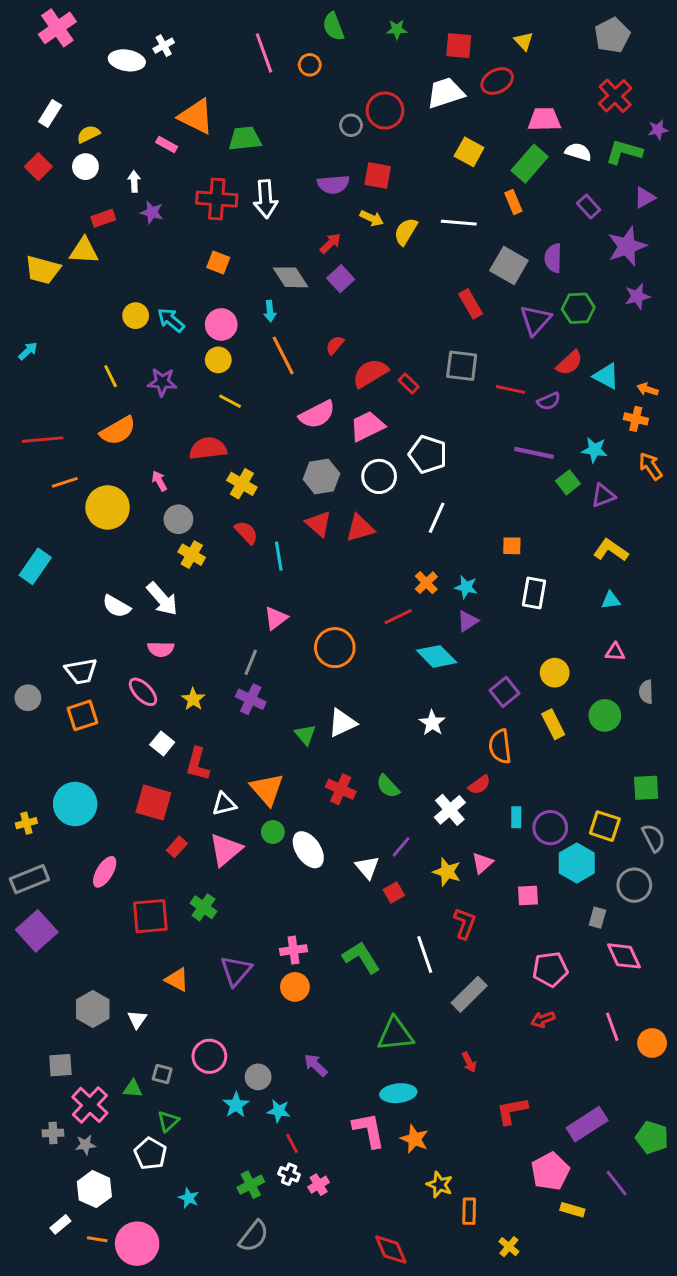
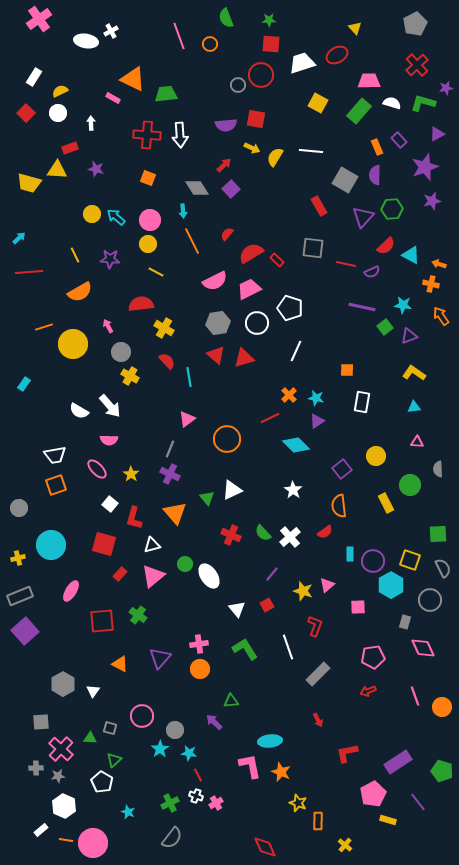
red square: (459, 46) -> (271, 44), moved
orange rectangle: (513, 202) -> (377, 147), moved
purple star: (152, 212) -> (96, 169), moved
red line: (43, 440) -> (29, 272), moved
cyan rectangle: (35, 566) -> (24, 384), size x0.6
gray circle: (28, 698) -> (19, 508), moved
yellow rectangle: (553, 724) -> (386, 503), moved
orange triangle: (267, 789) -> (175, 513), moved
white cross: (450, 810) -> (290, 537), moved
white triangle: (367, 867) -> (237, 609), moved
green triangle: (395, 1034) -> (231, 701), moved, size x0.6

